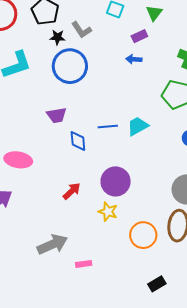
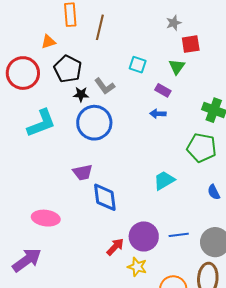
purple rectangle: (139, 36) -> (163, 90), turned 56
blue line: (108, 127) -> (179, 235), moved
blue diamond: (78, 141) -> (105, 197), size x1.4
red arrow: (72, 191) -> (115, 247), moved

